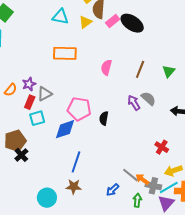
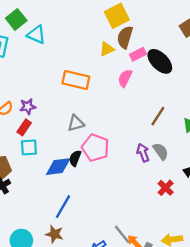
cyan triangle: (60, 17) -> (36, 35), moved
pink semicircle: (106, 67) -> (125, 78), moved
gray triangle: (45, 94) -> (76, 123), moved
pink pentagon: (79, 109) -> (95, 148), moved
black semicircle: (104, 118) -> (75, 158), moved
red cross: (162, 147) -> (166, 188), moved

